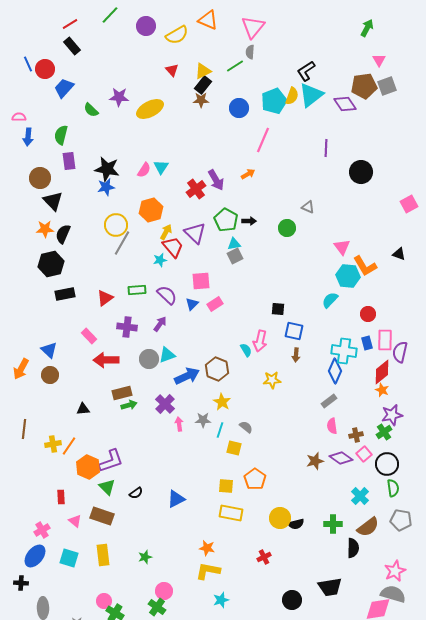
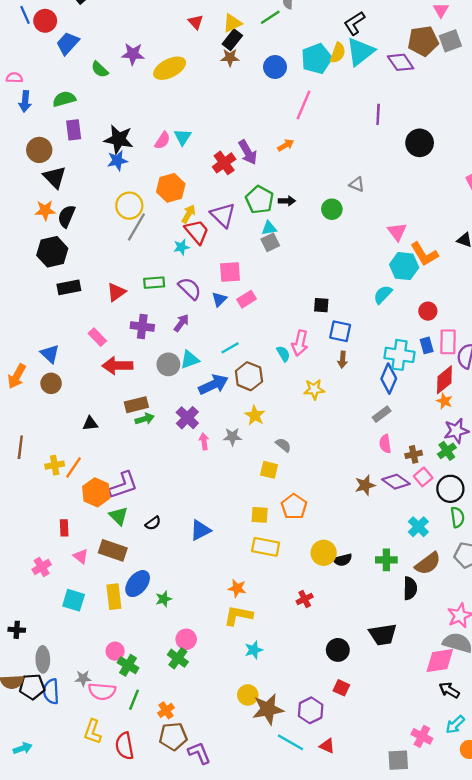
green semicircle: (61, 135) -> (64, 99), turned 60
cyan line: (220, 430) -> (230, 348), moved, turned 42
blue ellipse: (35, 556) -> (138, 584), moved

